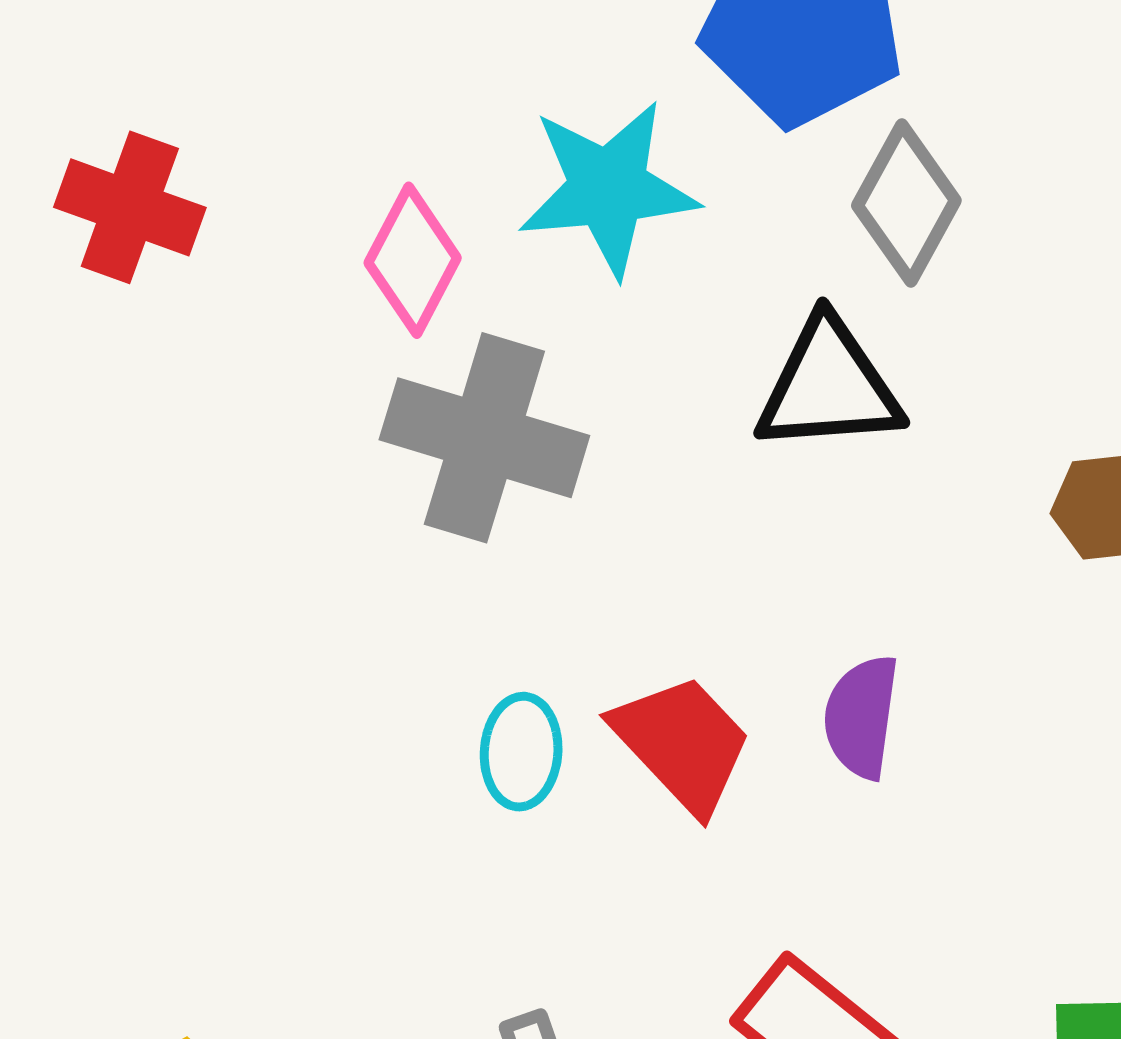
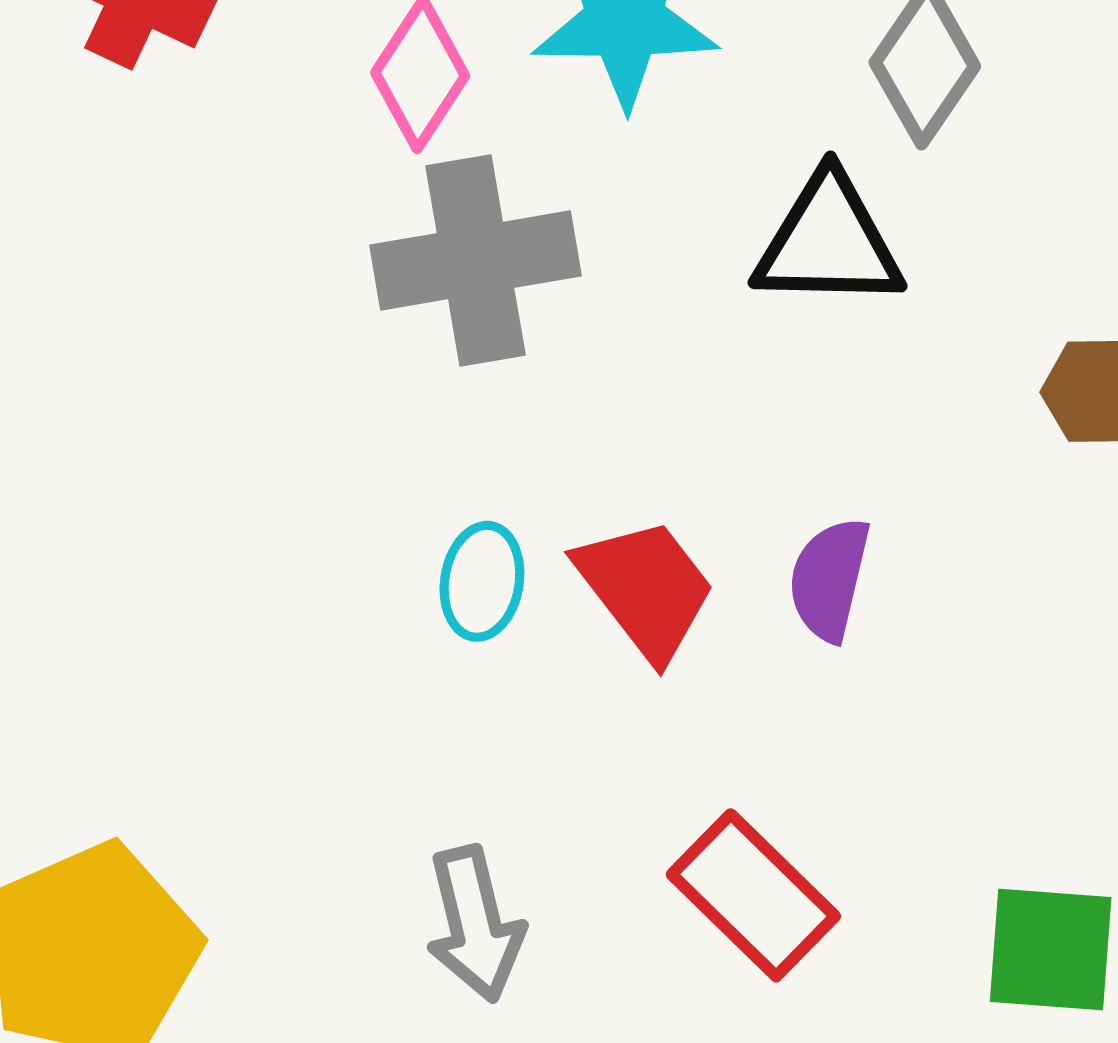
gray cross: (484, 438) -> (475, 260), turned -32

